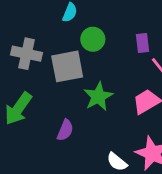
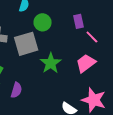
purple semicircle: (65, 130) -> (16, 90), moved

